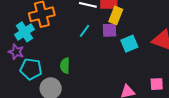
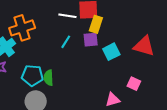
cyan pentagon: (31, 69) -> (32, 76), moved
pink square: (157, 84) -> (134, 84), moved, turned 32

